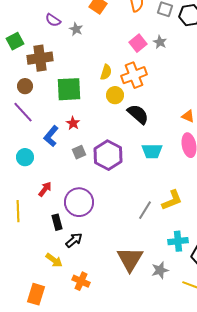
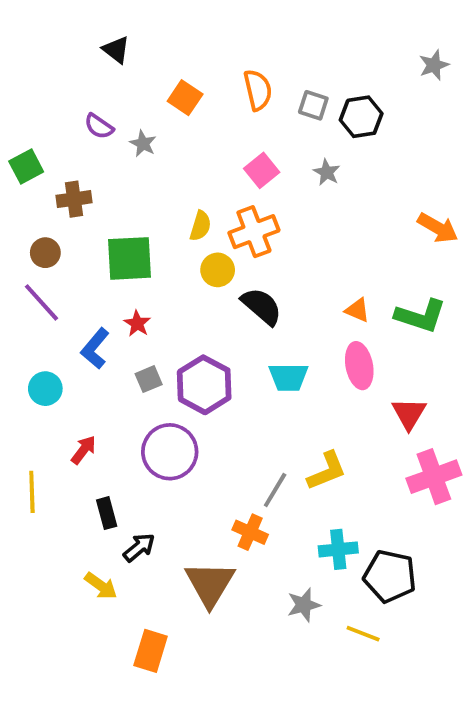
gray star: (160, 42) -> (327, 172), moved
brown cross: (40, 58) -> (74, 199), size x0.7
purple circle: (79, 202) -> (170, 452), moved
brown triangle: (130, 259) -> (210, 584), moved
orange cross: (81, 281) -> (250, 532), moved
orange rectangle: (36, 294) -> (151, 651), moved

